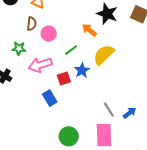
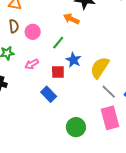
yellow semicircle: (104, 55) -> (100, 68), moved
pink arrow: (40, 65) -> (32, 64), size x0.6
red square: (64, 78) -> (58, 72), turned 32

